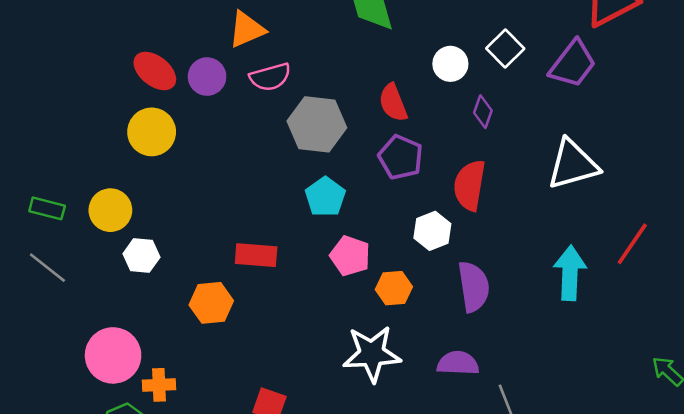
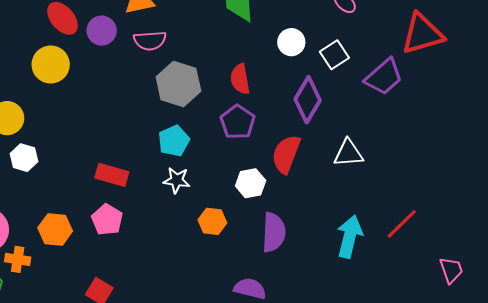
white circle: (450, 64) -> (291, 42), moved
purple diamond: (483, 112) -> (308, 100), size x1.8
white triangle: (573, 164) -> (348, 153), moved, size x0.7
pink pentagon: (350, 256) -> (107, 220), moved
orange hexagon: (211, 303) -> (55, 229), moved
white star: (372, 354) -> (177, 180), moved, size x0.6

